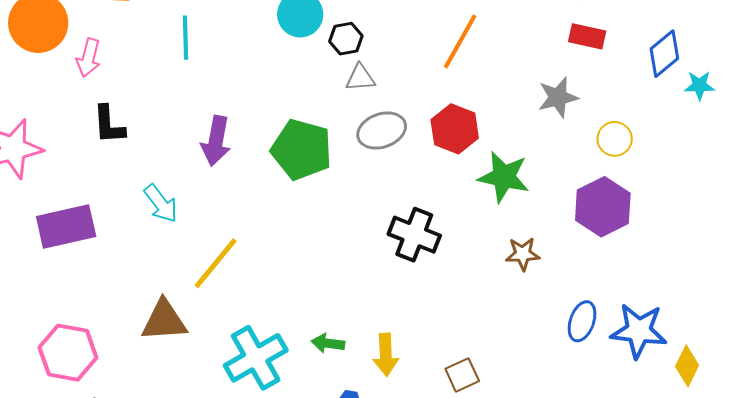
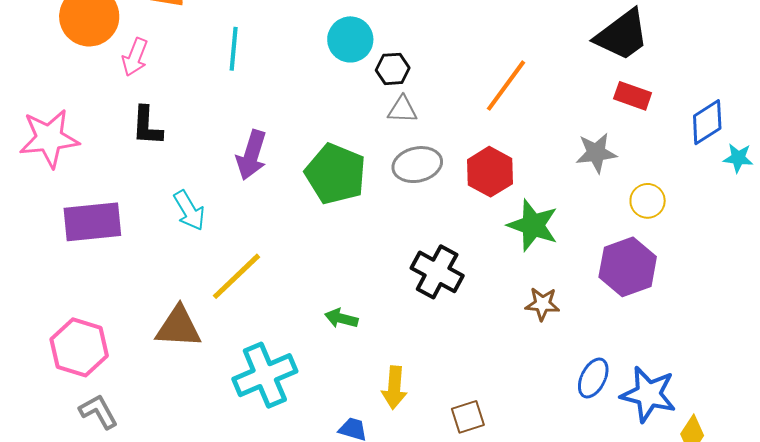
green arrow: (328, 343) -> (341, 318), moved

